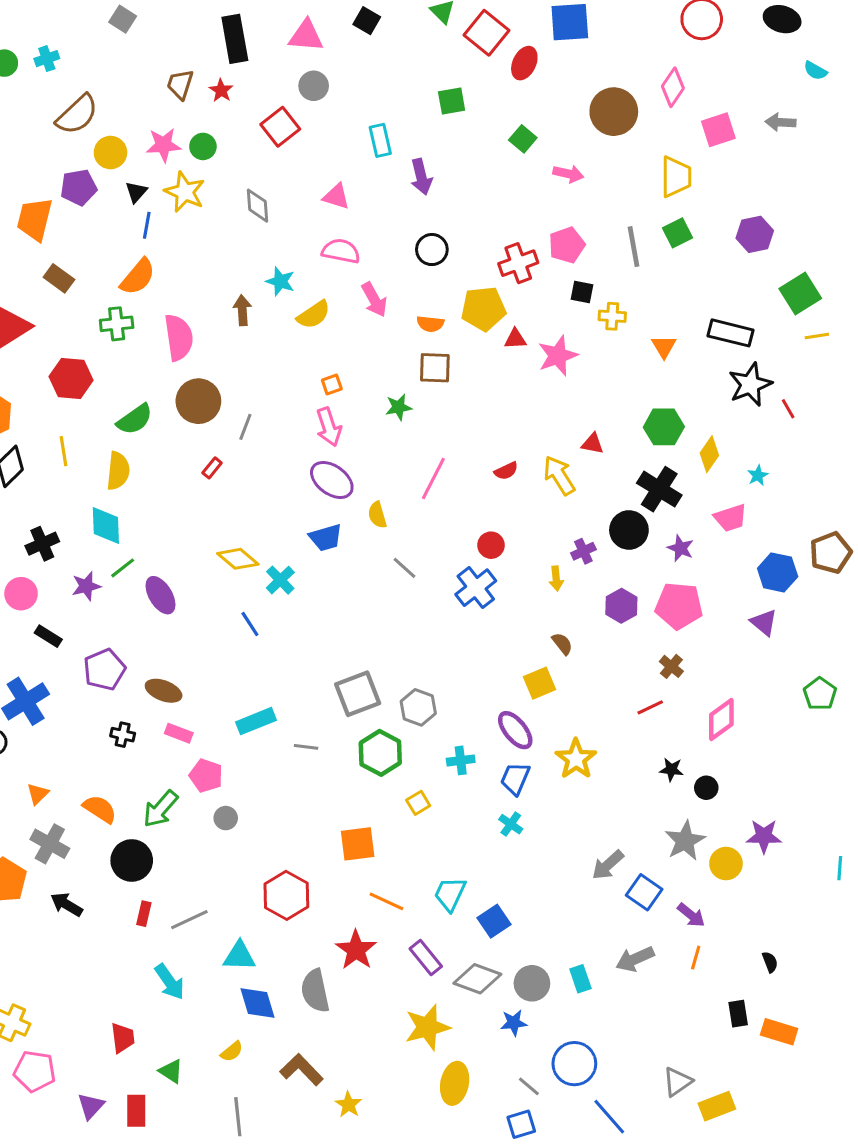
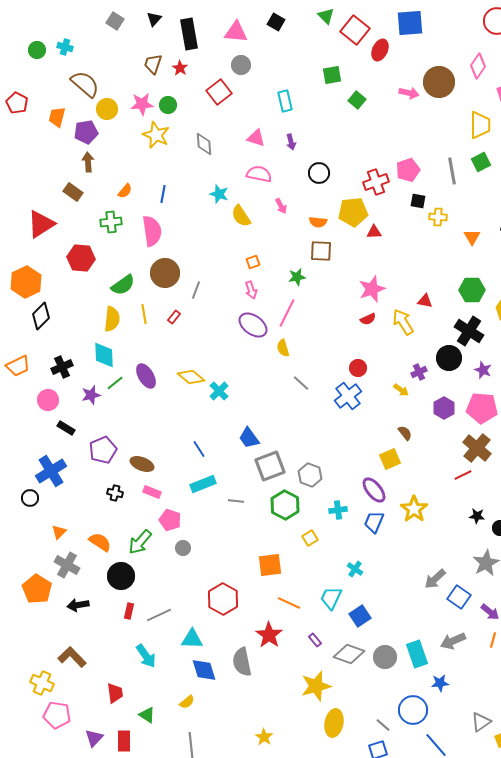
cyan cross: (47, 59) -> (65, 47), turned 35
brown semicircle: (77, 115) -> (85, 84), turned -96
green square: (523, 139) -> (357, 100), moved
pink arrow: (568, 174) -> (409, 93), moved
purple arrow: (421, 177) -> (291, 142), moved, size x0.7
black triangle: (136, 192) -> (154, 19), moved
orange trapezoid: (35, 219) -> (57, 117), moved, size x0.7
blue line: (147, 225) -> (163, 194), moved
orange semicircle: (138, 277) -> (125, 191), size x0.6
pink arrow: (374, 300) -> (281, 206), size x0.7
brown arrow: (242, 310) -> (88, 162), moved
yellow semicircle: (314, 315) -> (241, 216), turned 90
pink star: (558, 356) -> (372, 289), moved
pink arrow: (329, 427) -> (251, 290), size x0.7
yellow line: (63, 451) -> (144, 314), moved
pink line: (433, 478) -> (287, 313), moved
blue trapezoid: (326, 538) -> (249, 438), moved, turned 70
yellow arrow: (556, 579) -> (401, 390), turned -49
purple ellipse: (161, 595) -> (146, 376), moved
blue line: (250, 624) -> (199, 449), moved
brown cross: (671, 666) -> (477, 448), size x1.8
cyan cross: (511, 824) -> (355, 569), moved
black arrow: (67, 904) -> (78, 605), turned -40
purple rectangle: (426, 958) -> (315, 640), size x0.6
cyan rectangle: (580, 979) -> (417, 654), size x1.5
blue star: (514, 1023) -> (440, 683), moved
brown L-shape: (301, 1070) -> (72, 657), moved

